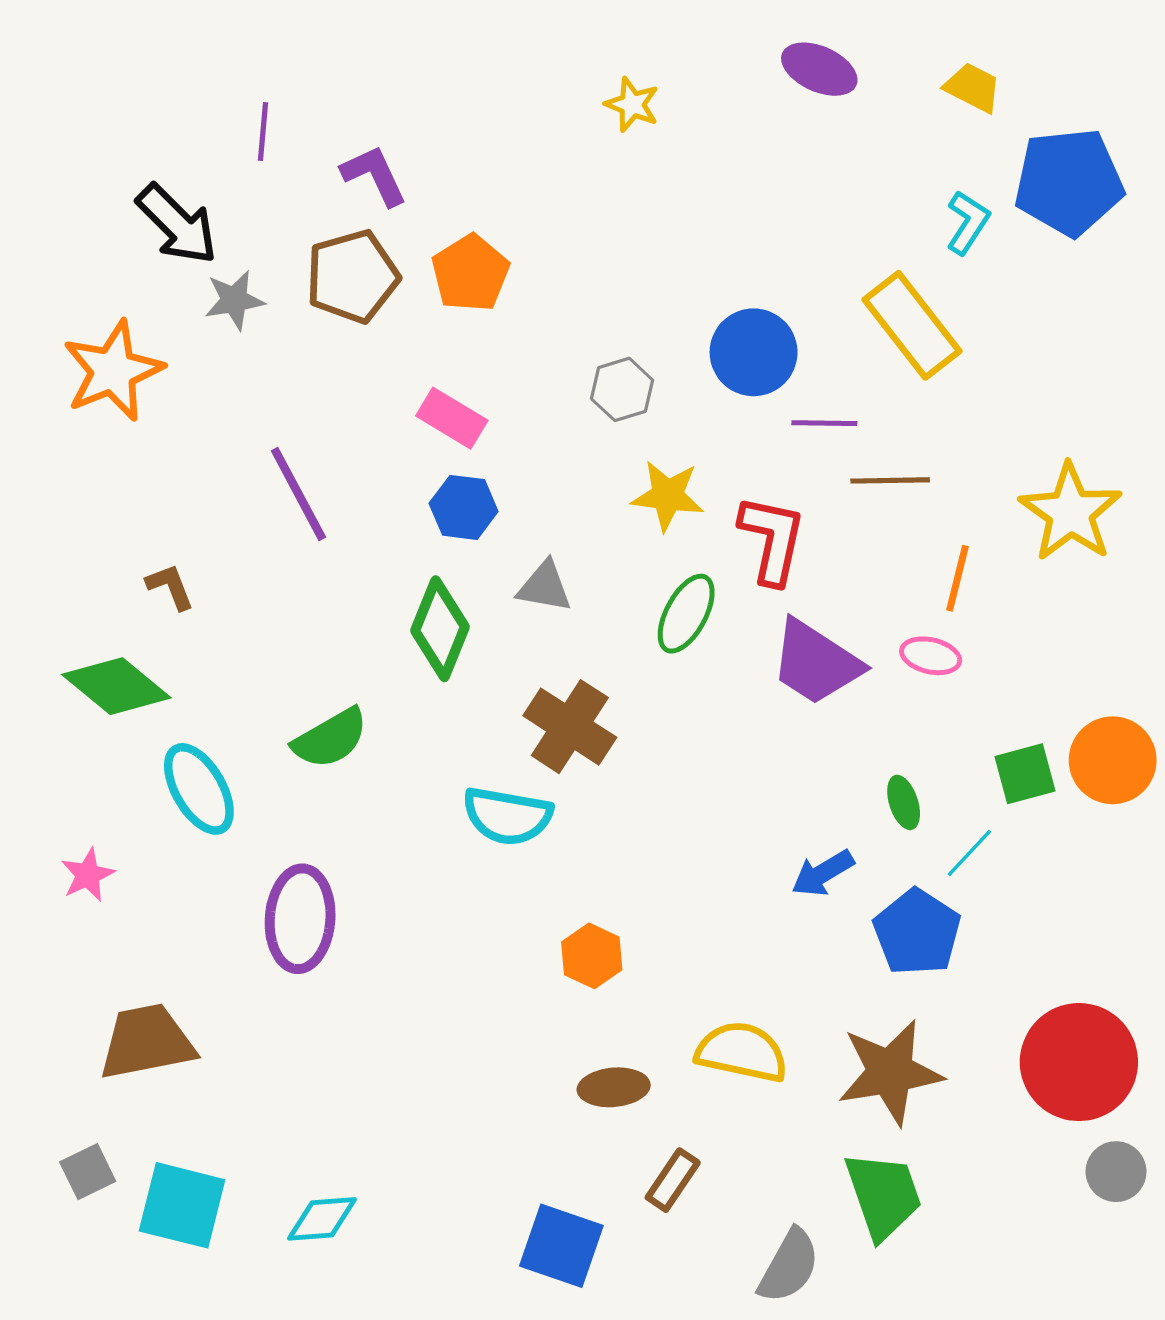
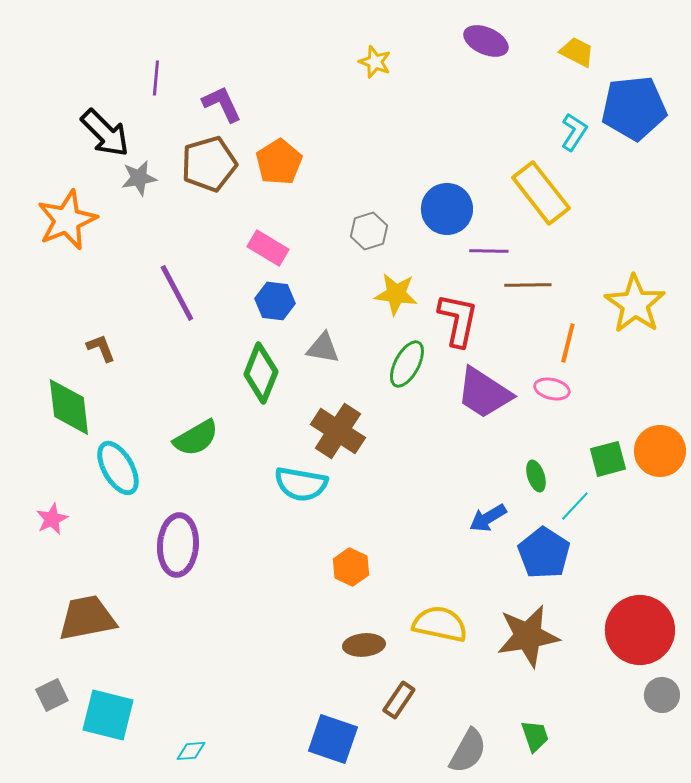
green diamond: (116, 686) -> (69, 407), turned 44
green trapezoid: (883, 1195) -> (535, 736), moved, size x0.6
cyan diamond: (322, 1219) -> (191, 751), moved, size x0.7

